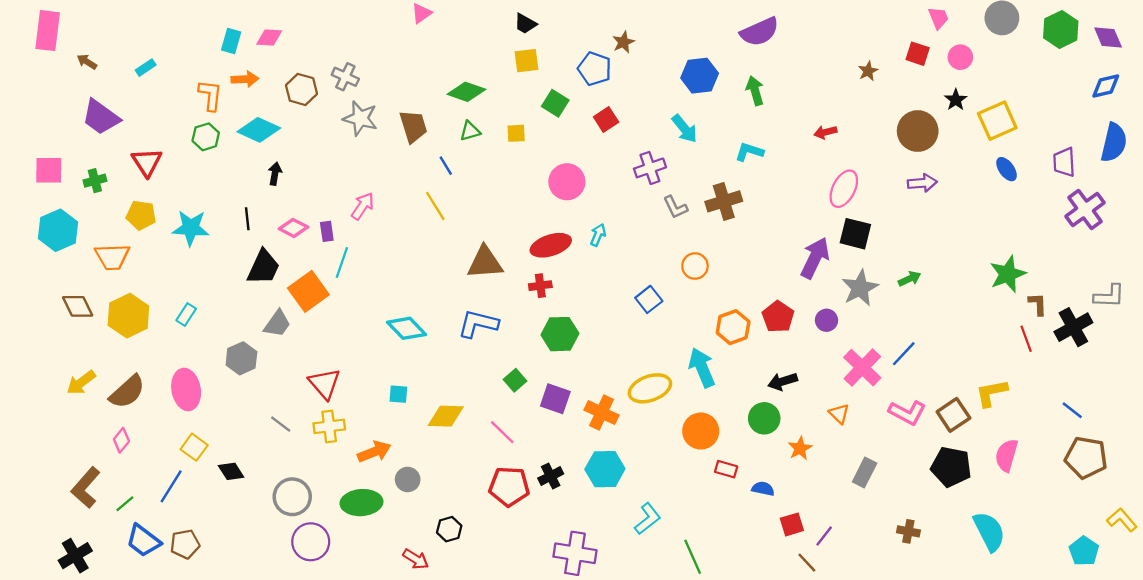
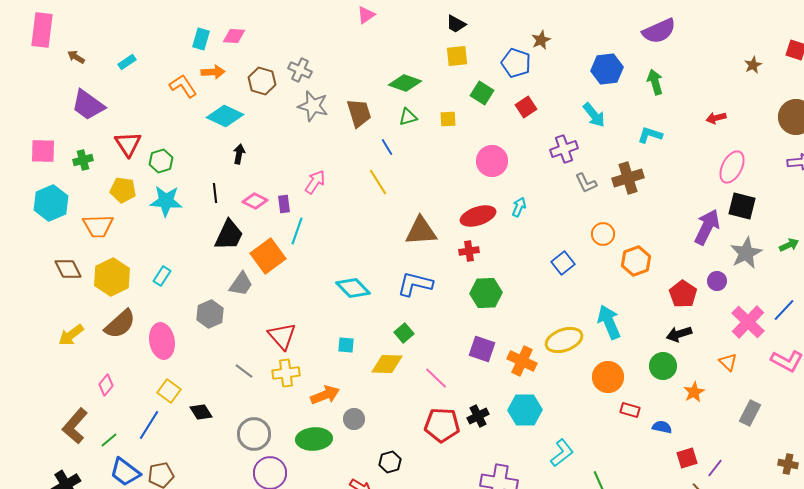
orange L-shape: (210, 95) -> (183, 86), turned -40
green hexagon: (206, 137) -> (161, 161), moved
red pentagon: (778, 317) -> (683, 294), moved
orange hexagon: (733, 327) -> (636, 261), moved
green square: (515, 380) -> (404, 333), moved
brown semicircle: (127, 392) -> (120, 324), moved

